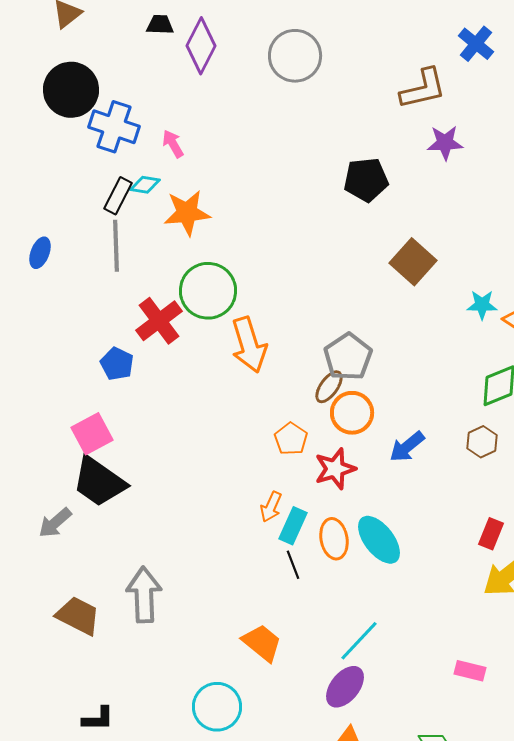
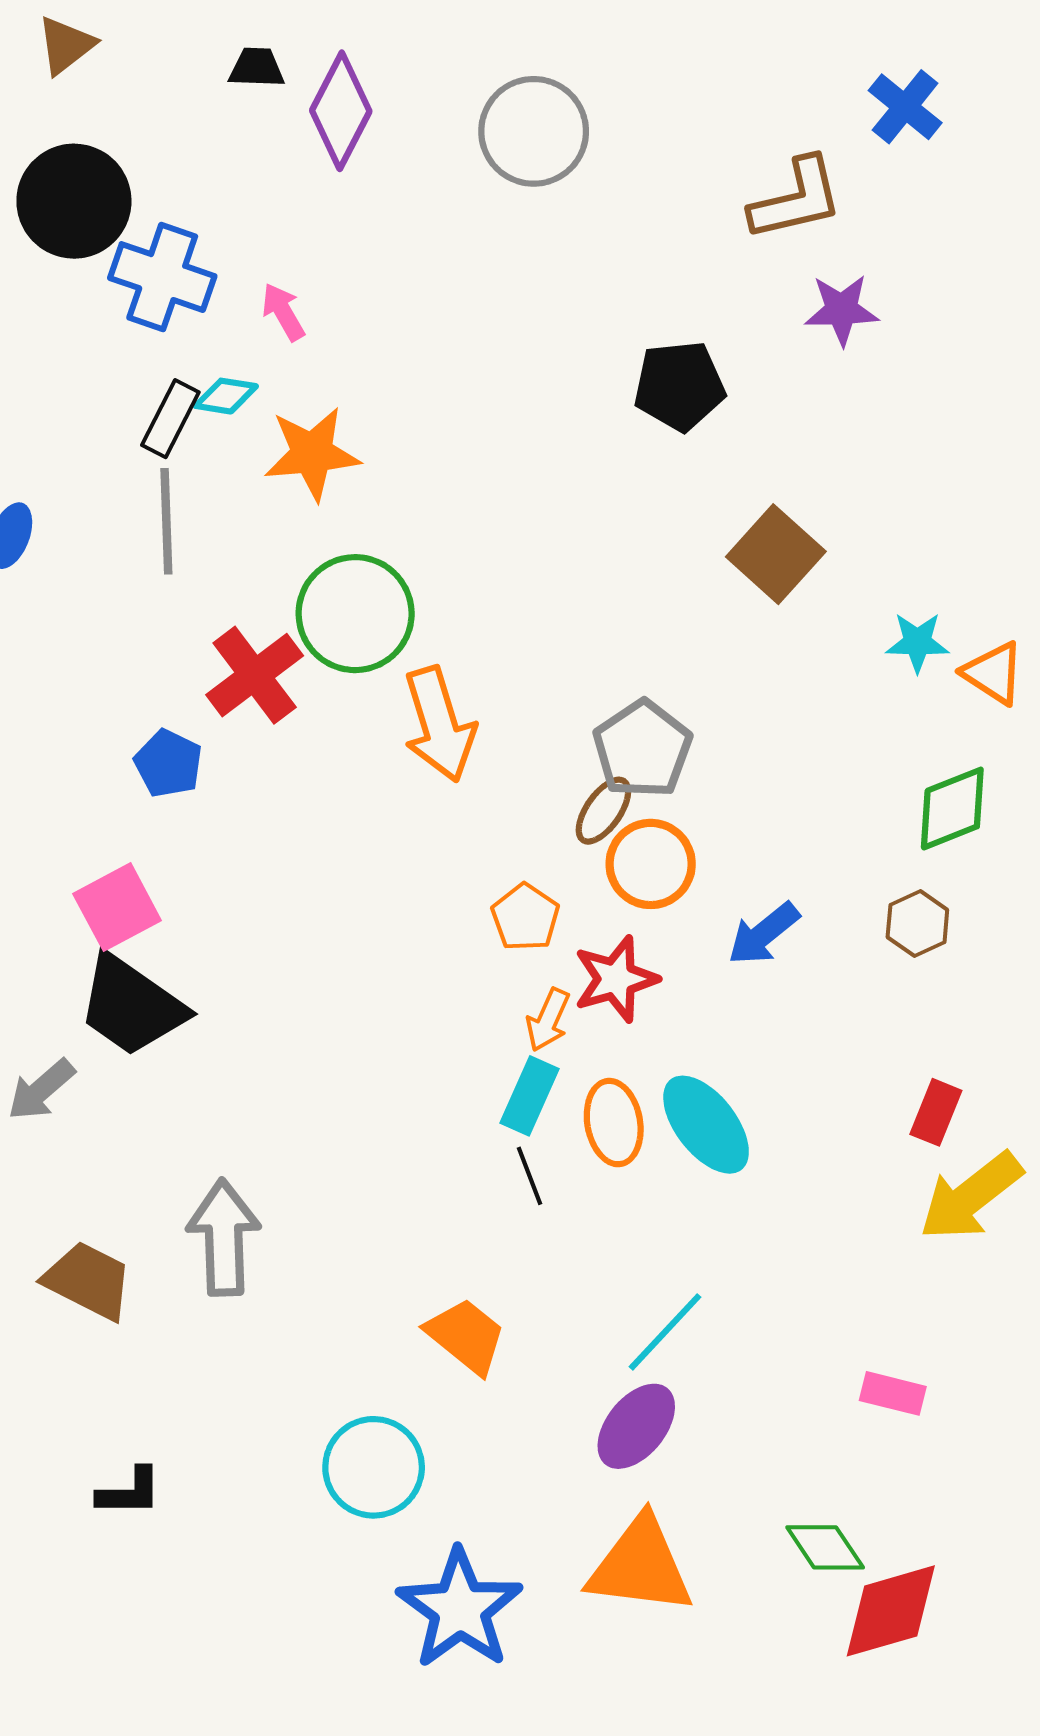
orange arrow: (271, 507) -> (548, 1020), moved

